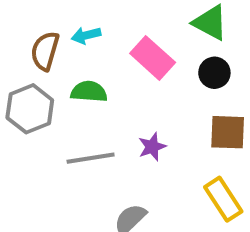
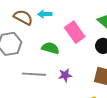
brown semicircle: (45, 51) -> (23, 17), turned 90
green semicircle: (89, 92) -> (50, 48), moved

